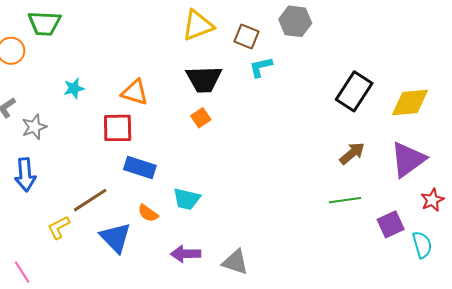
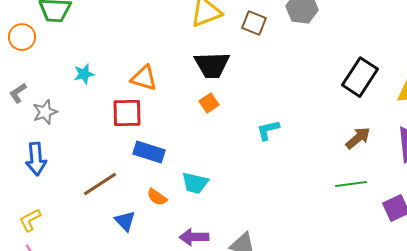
cyan L-shape: (261, 67) -> (268, 130), moved
yellow L-shape: (59, 227) -> (30, 220), moved
blue triangle: (116, 238) -> (125, 221), size x0.7

